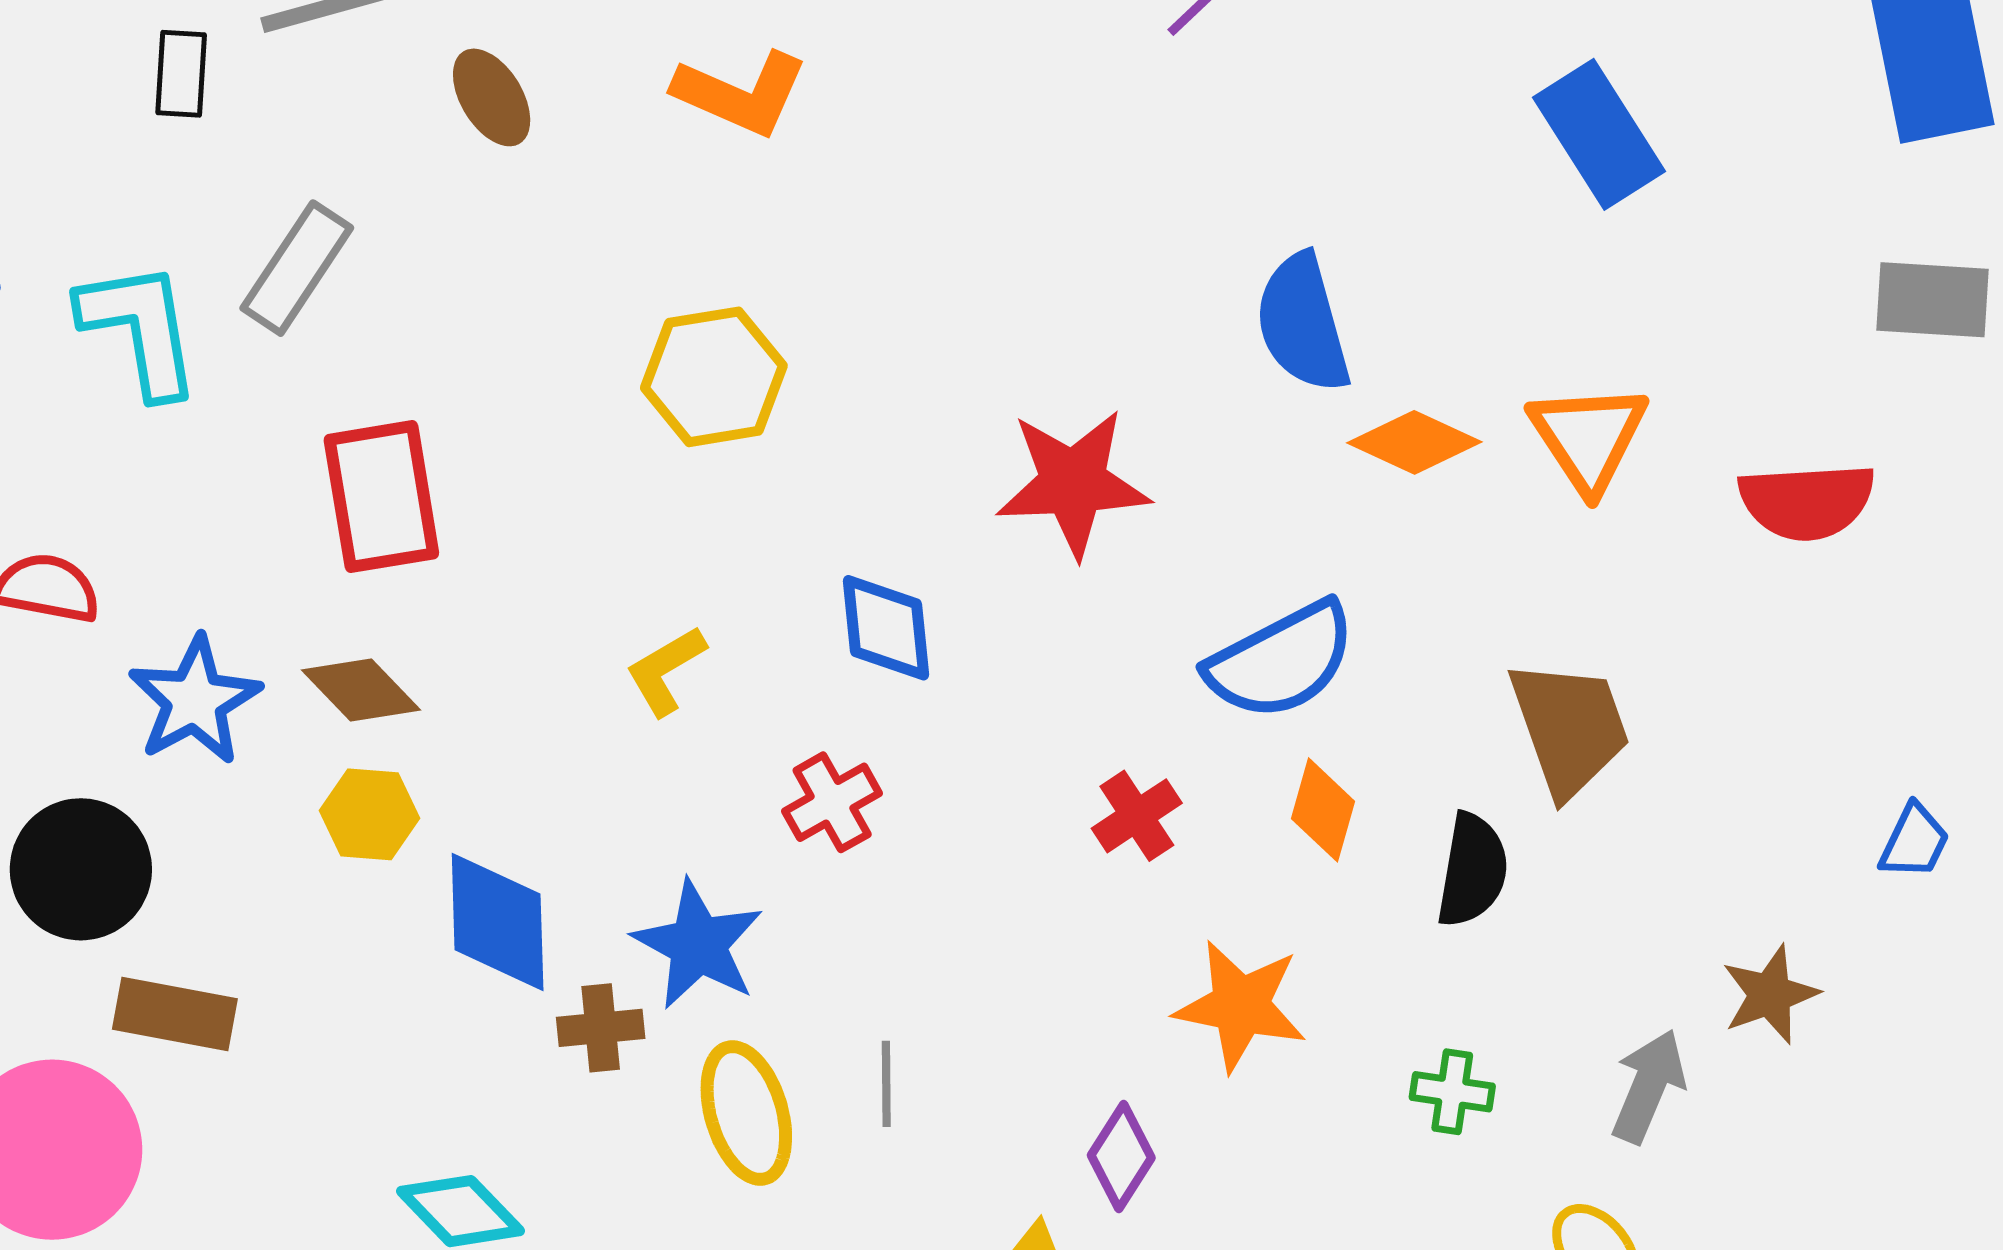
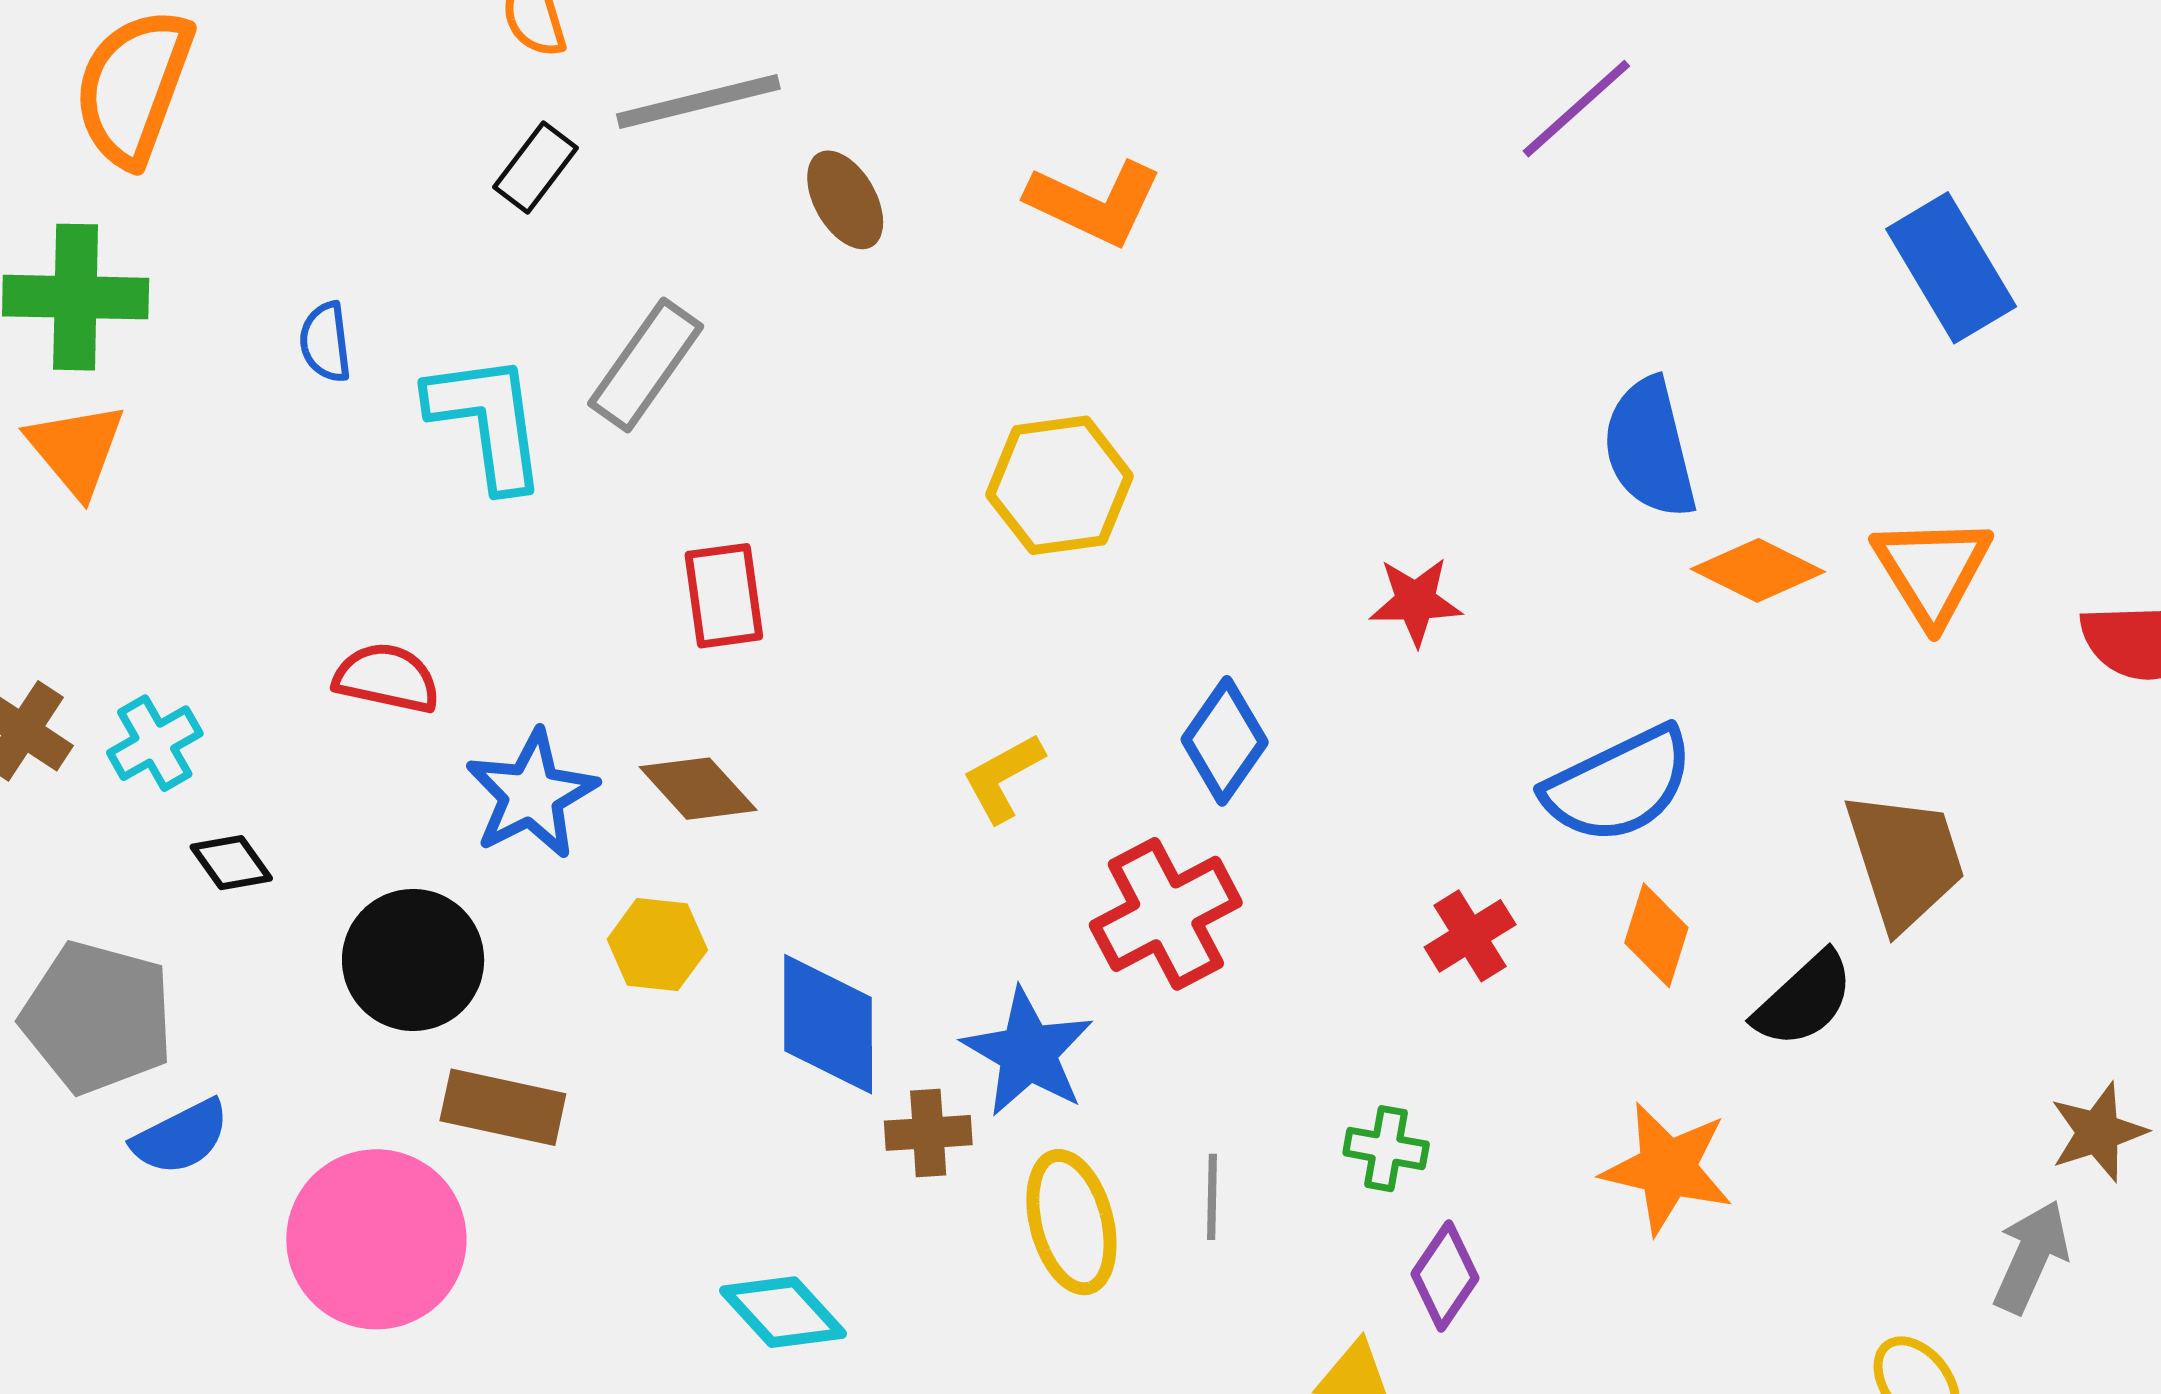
black rectangle: (181, 74) -> (535, 168), turned 32
red star: (1073, 483) -> (1416, 601), size x0.6
red rectangle: (381, 497) -> (724, 596), size x0.7
blue diamond: (886, 628) -> (1225, 741), turned 39
red cross: (832, 802) -> (1166, 914), size x1.5
yellow hexagon: (370, 814) -> (657, 945), moved
black semicircle: (1472, 870) -> (1804, 1000), turned 36
orange star: (1241, 1006) -> (1667, 1168), moved
gray arrow: (1648, 1086) -> (2031, 1257), moved
green cross: (1452, 1092) -> (1386, 1149), moved

